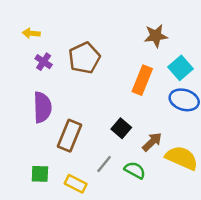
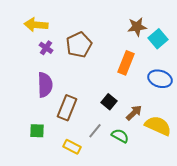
yellow arrow: (31, 33) -> (36, 25), size x1.6
cyan square: (180, 68) -> (158, 39), moved
green square: (40, 174) -> (37, 131), moved

